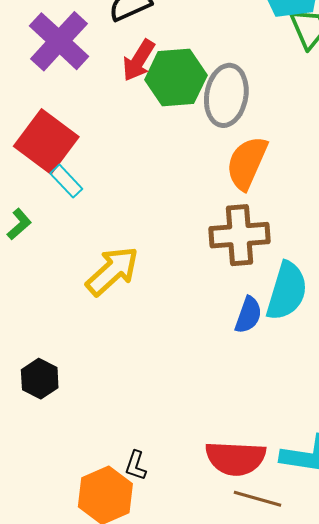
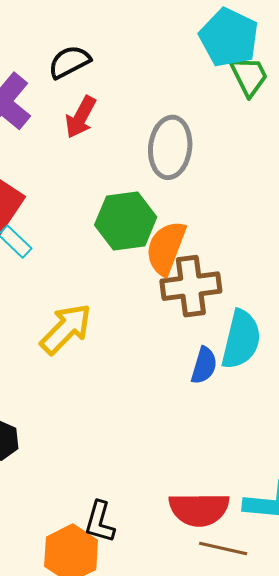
green hexagon: (176, 78) -> (126, 221), moved
orange semicircle: (247, 163) -> (166, 248), moved
black L-shape: (136, 466) -> (100, 522), size x1.4

